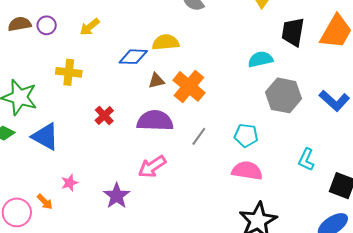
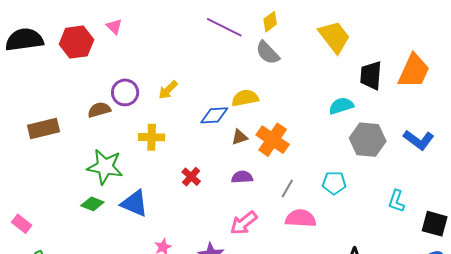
brown semicircle: (20, 24) -> (99, 110), moved
purple circle: (47, 25) -> (125, 92), size x1.4
purple semicircle: (155, 121) -> (242, 177), size x0.6
pink semicircle: (247, 171) -> (301, 218), moved

